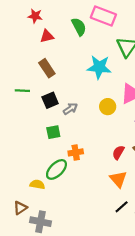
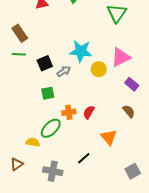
cyan star: (99, 67) -> (81, 51), moved
brown rectangle: (47, 68) -> (20, 33), moved
red semicircle: (118, 152) -> (89, 112), moved
black line: (122, 207) -> (84, 158), moved
gray cross: (41, 222) -> (53, 171), moved

